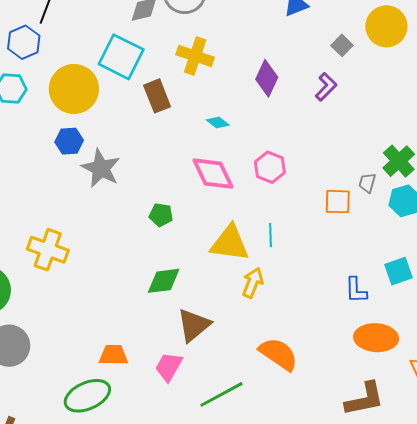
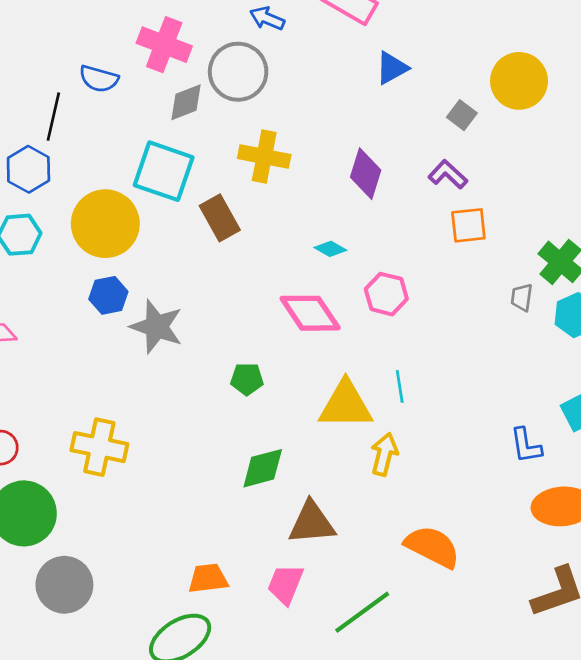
purple L-shape: (326, 87) -> (448, 174), turned -84
cyan diamond: (218, 122) -> (330, 249), moved
orange square: (338, 202) -> (468, 225), moved
brown triangle: (194, 325) -> (312, 523), turned 42

